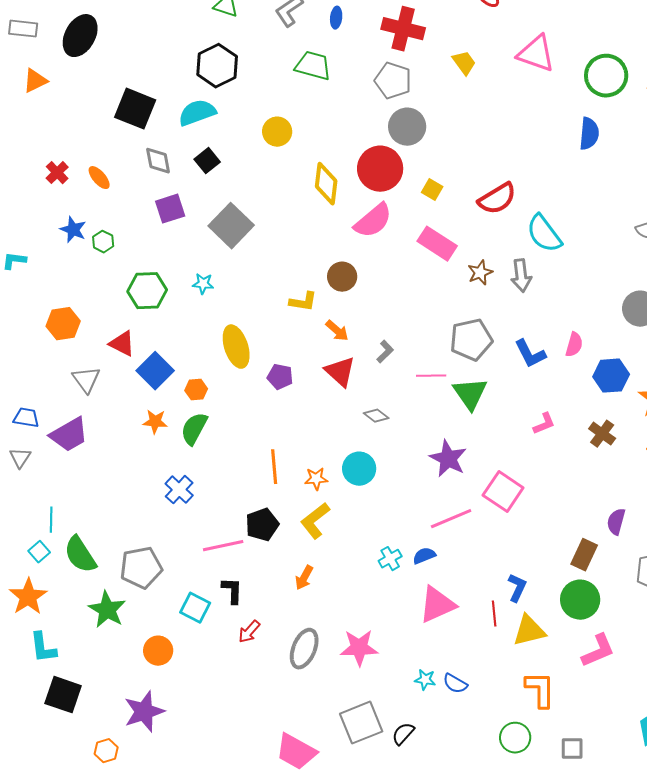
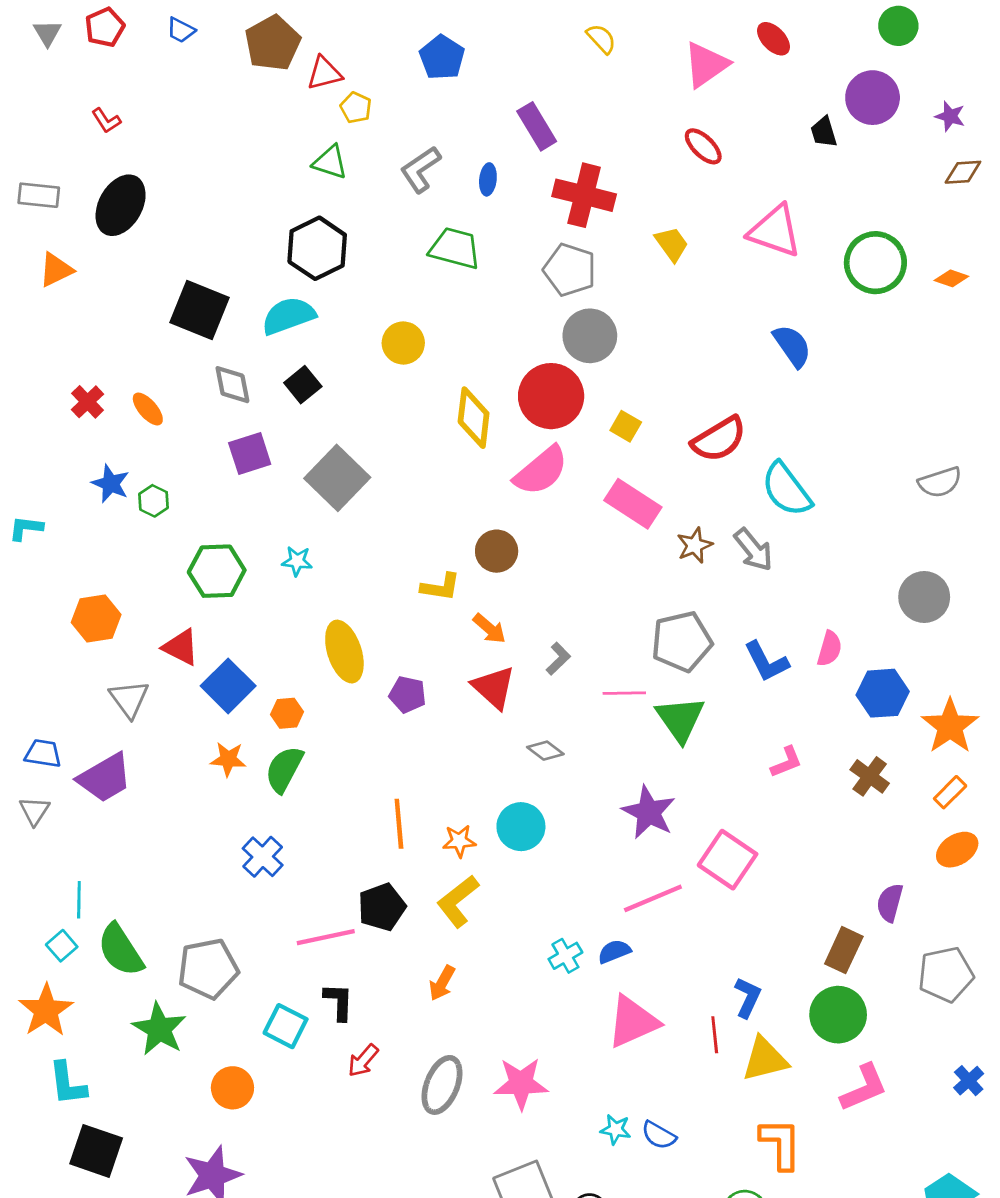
blue semicircle: (589, 134) -> (792, 346), moved, turned -40
gray arrow: (521, 276) -> (753, 550), turned -32

